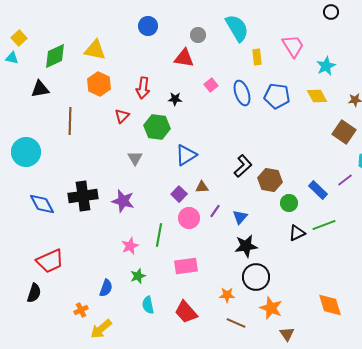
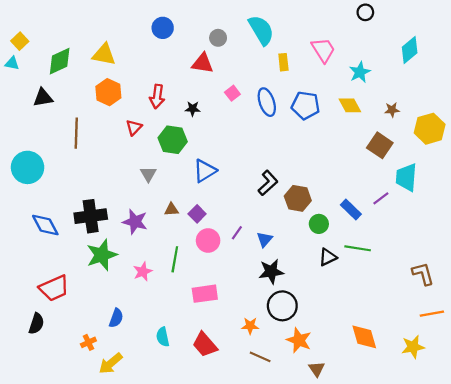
brown triangle: (202, 187) -> (172, 210), moved
green line: (324, 225) -> (358, 248), turned 30
green star: (138, 276) -> (102, 255), moved, size x1.8

